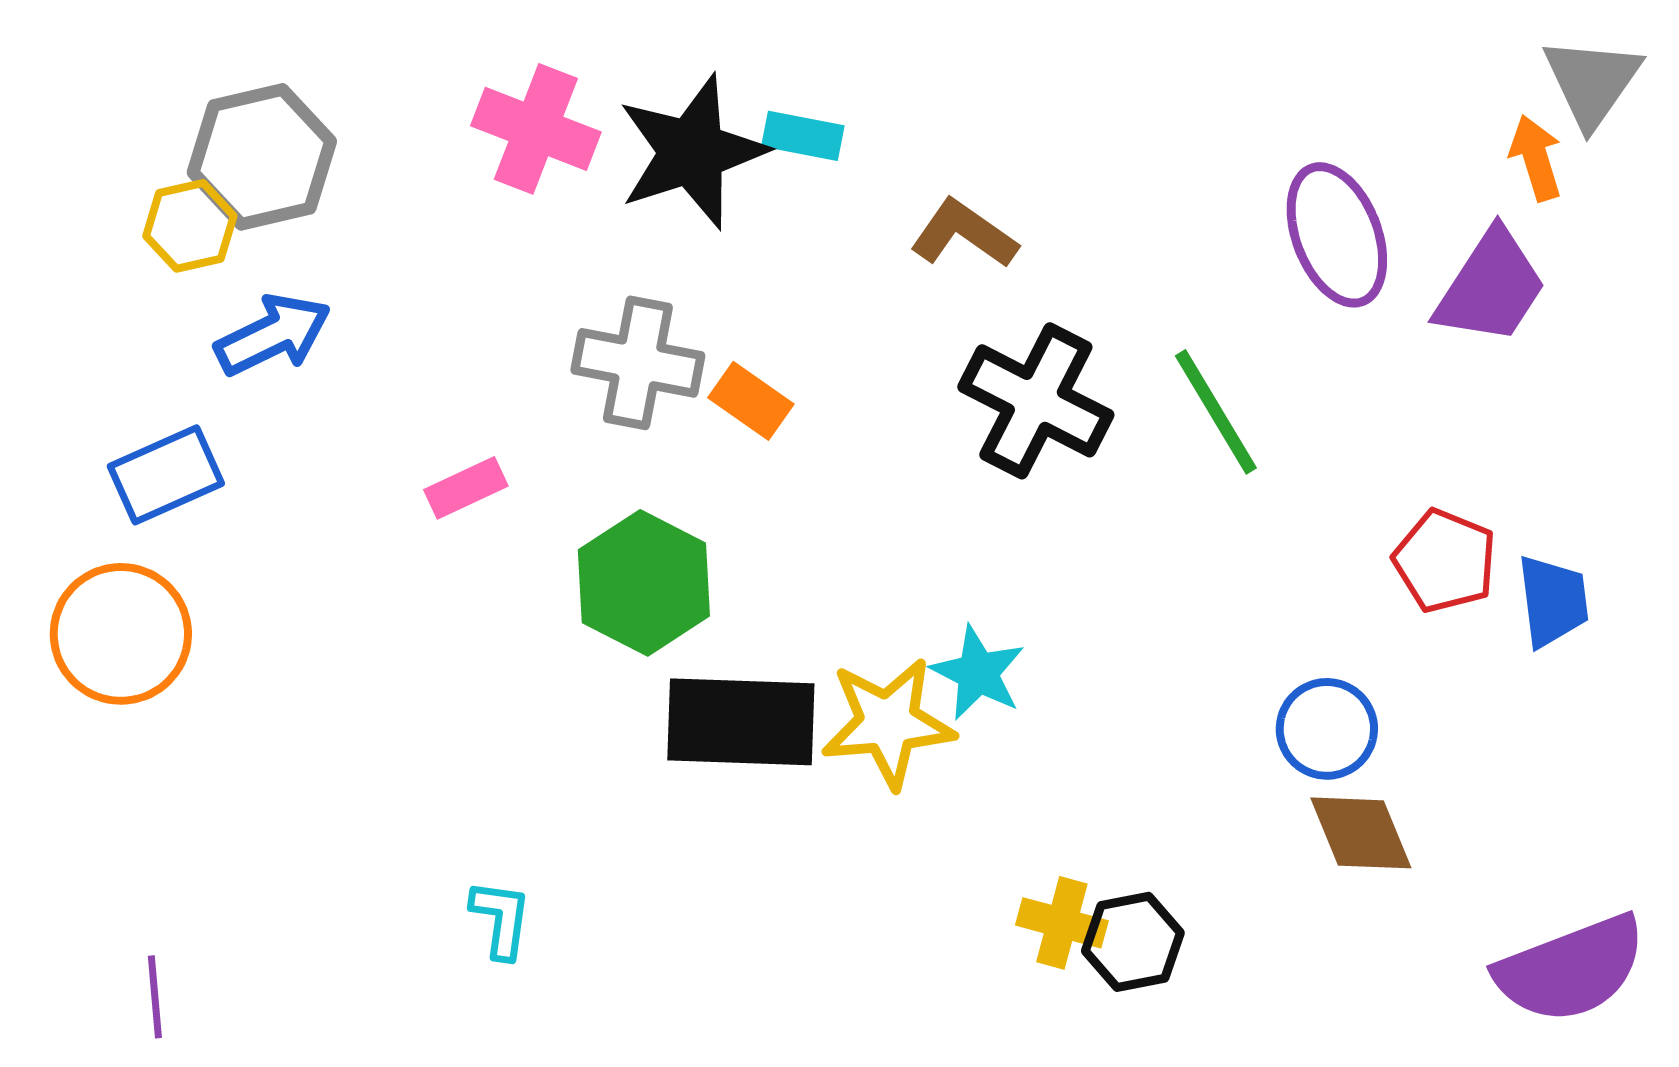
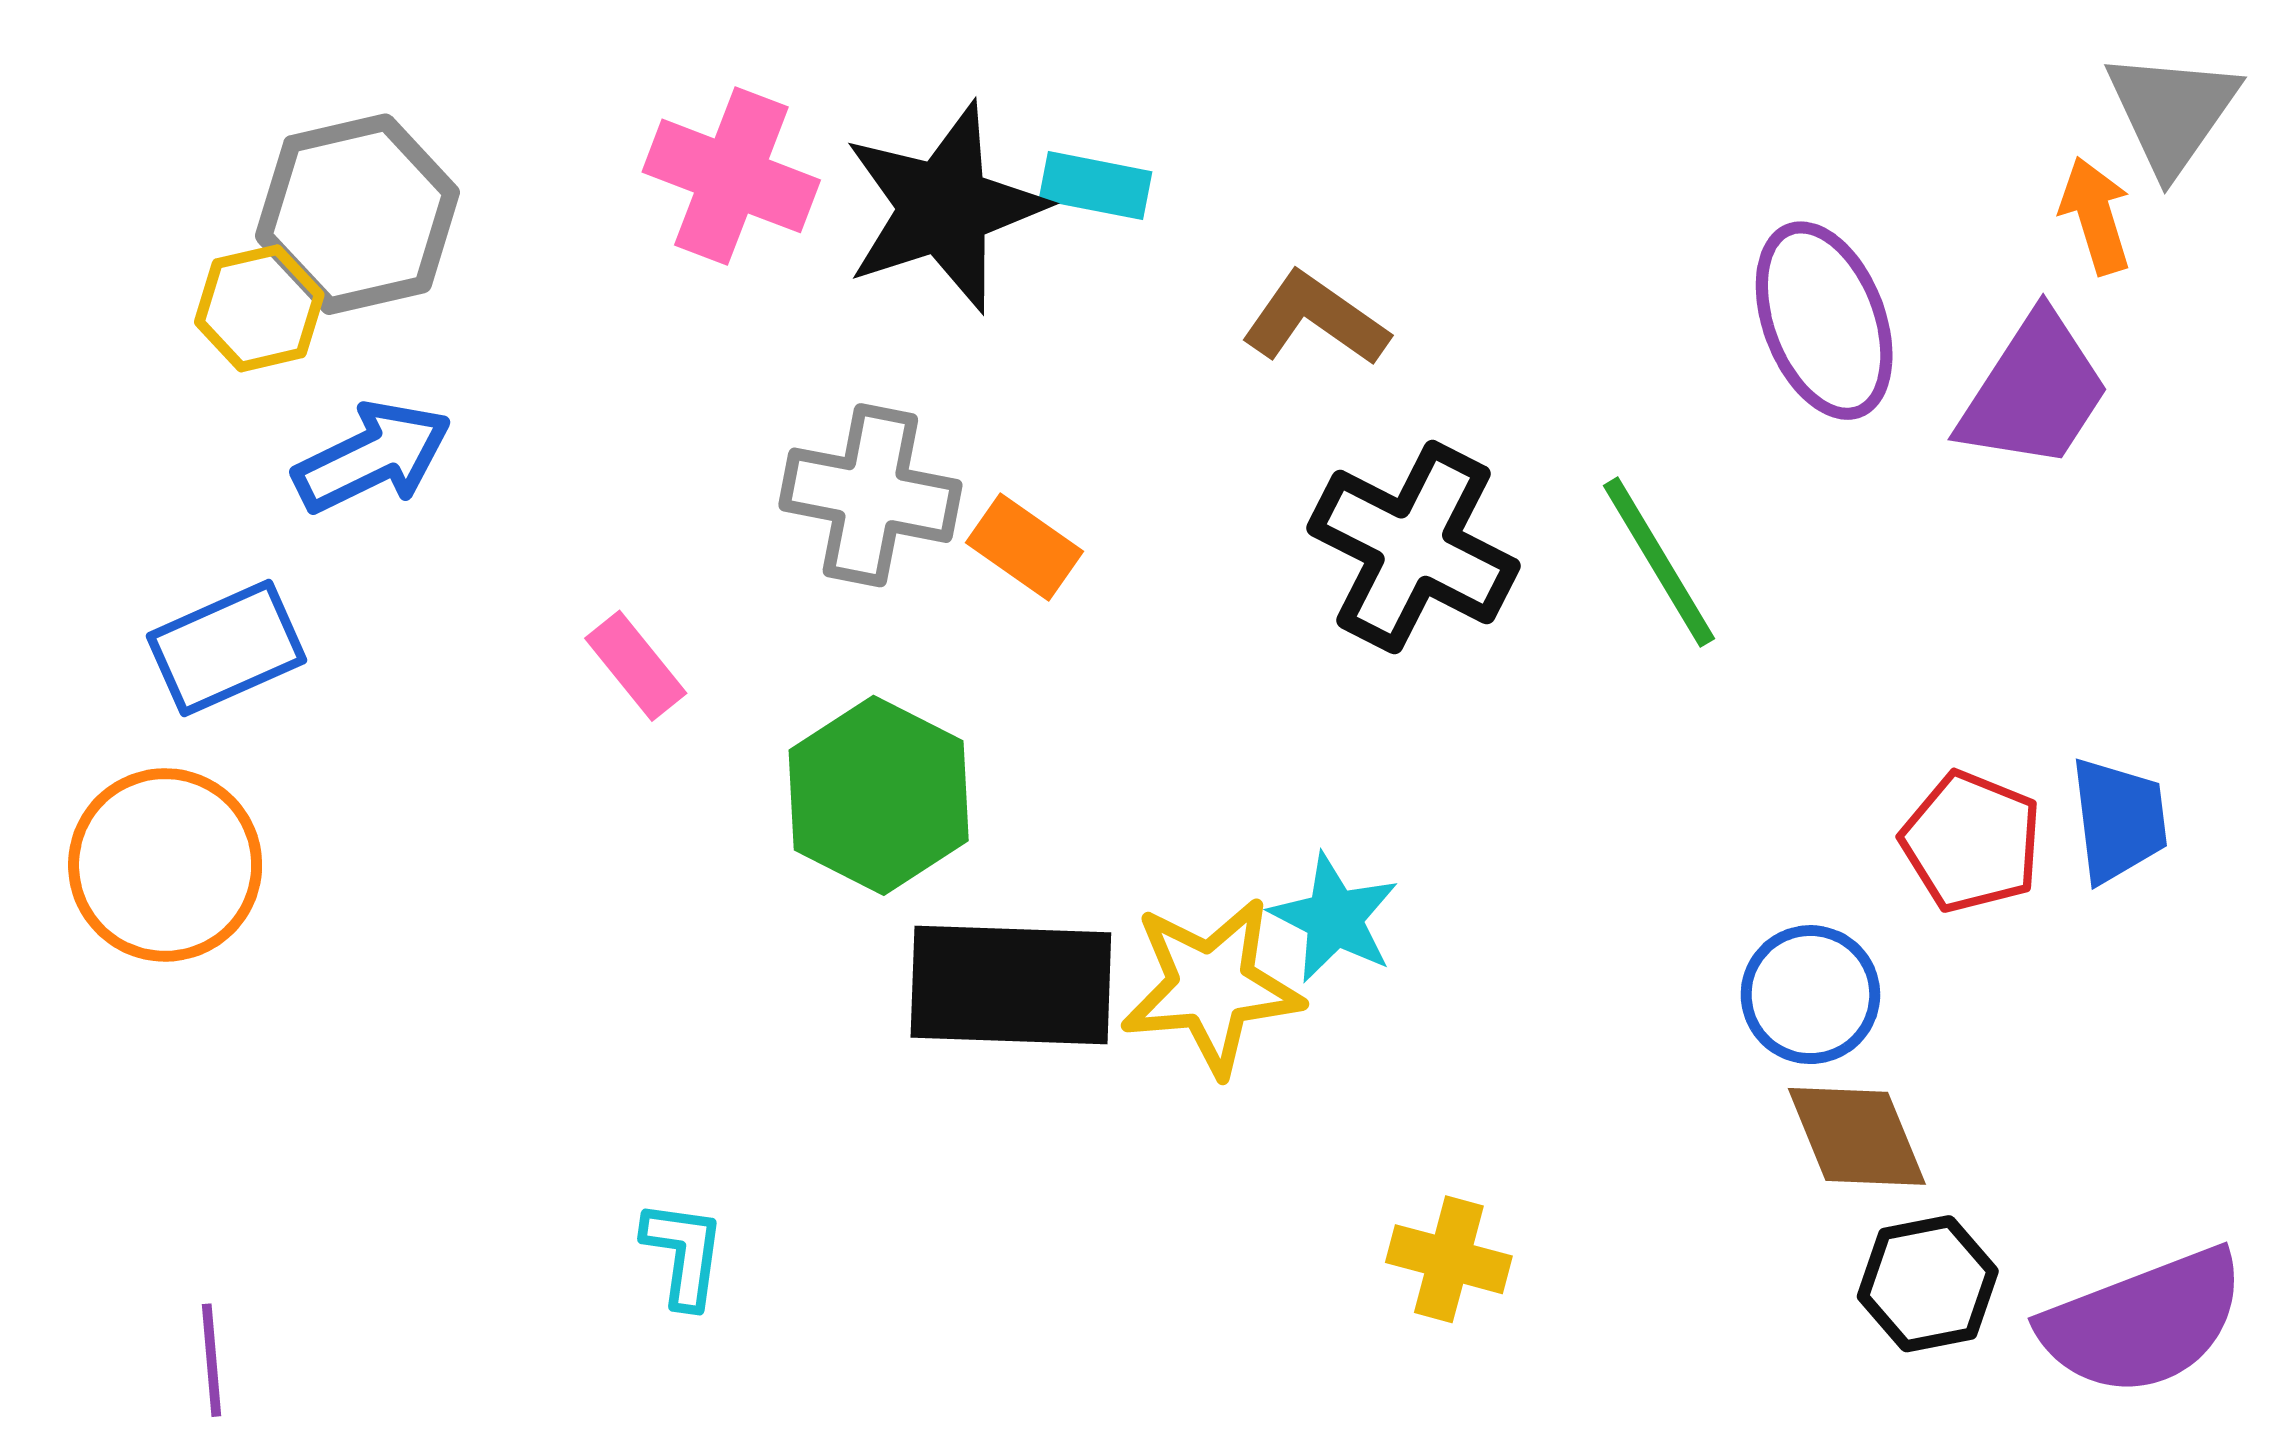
pink rectangle: (466, 488) -> (636, 666), turned 76
red pentagon: (1445, 561) -> (1971, 842), moved
black hexagon: (1133, 942) -> (1928, 1284), moved

